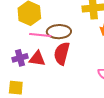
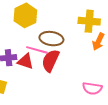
pink line: (40, 35) -> (37, 50), moved

